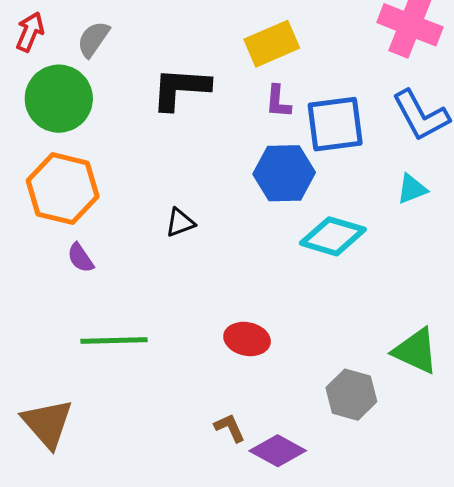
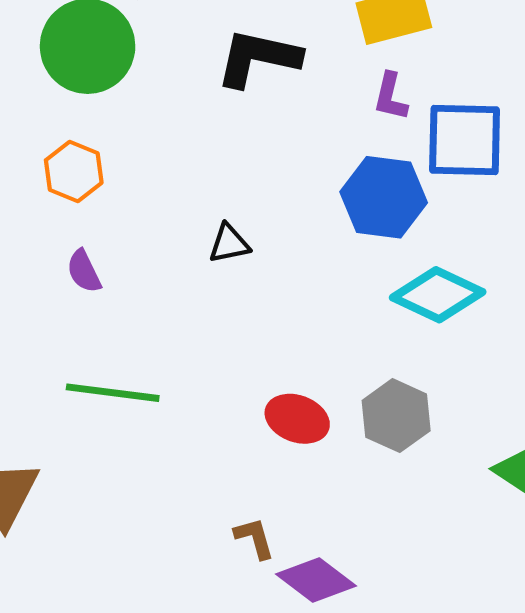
orange hexagon: (63, 189) -> (74, 171), size x0.6
gray hexagon: (351, 395) -> (396, 416), moved

